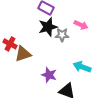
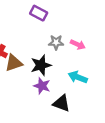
pink arrow: (81, 25) -> (78, 45), moved
black star: (48, 27) -> (41, 65), moved

